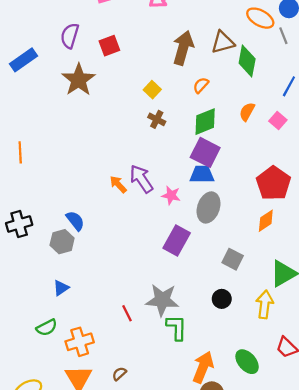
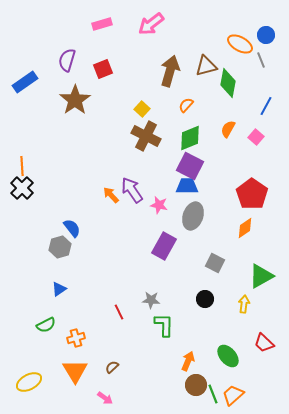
brown cross: (157, 119) -> (146, 136), size x1.8
black cross: (19, 224) -> (22, 188), moved, turned -30
gray star: (162, 300) -> (151, 300), size x0.6
yellow arrow: (265, 304) -> (244, 304), size x0.7
orange cross: (80, 342) -> (76, 338), size x0.7
orange arrow: (203, 367) -> (188, 361), size x0.7

